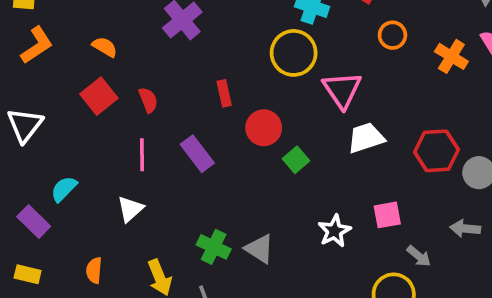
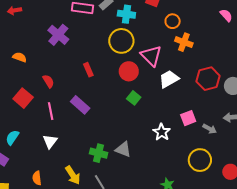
orange cross: (451, 56) -> (184, 42), moved
red square: (99, 96) -> (23, 98), moved
red circle: (264, 128) -> (129, 71), moved
gray arrow: (419, 256) -> (210, 129), moved

